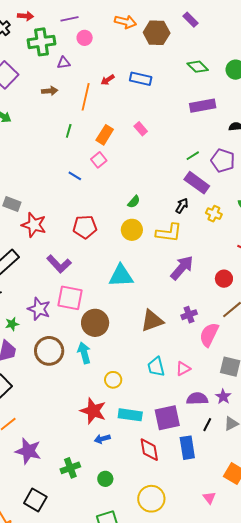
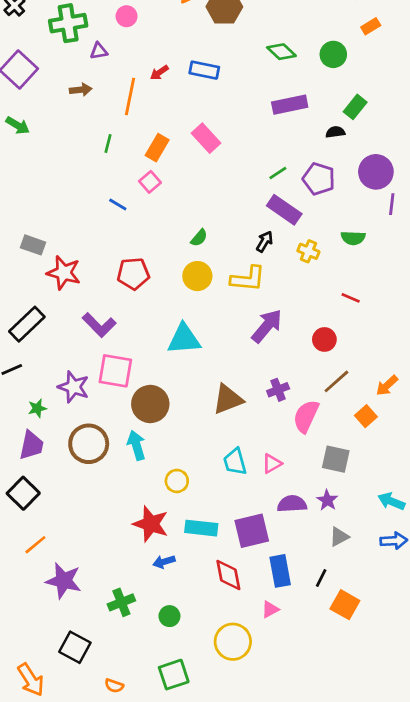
pink rectangle: (141, 129) -> (206, 138), size x1.5
black line: (207, 425) -> (321, 578), moved
pink triangle: (209, 498) -> (270, 609), moved, turned 40

